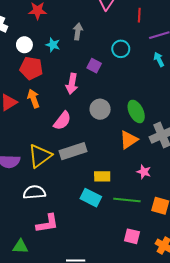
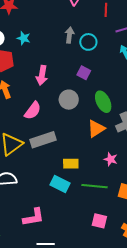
gray arrow: (78, 31) -> (70, 35), moved
purple square: (94, 66) -> (84, 73), moved
pink L-shape: (47, 224) -> (34, 217), moved

